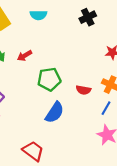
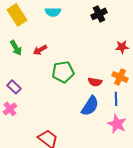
blue line: (106, 108) -> (116, 99), turned -32
blue semicircle: (55, 112) -> (90, 106), moved

